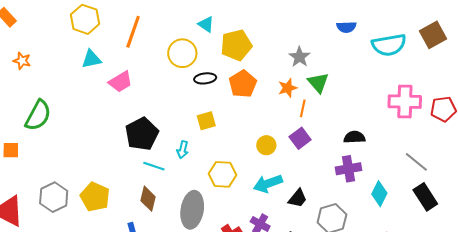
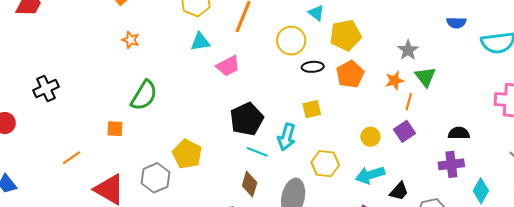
cyan arrow: (183, 150) -> (287, 137), size x1.5
yellow pentagon: (95, 197) -> (187, 154), moved

